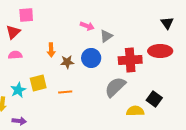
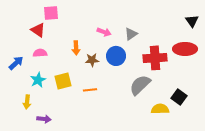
pink arrow: (87, 26) -> (104, 32), moved
red triangle: (13, 32) -> (38, 30), turned -42
cyan star: (18, 90) -> (38, 80), moved

